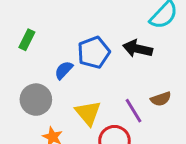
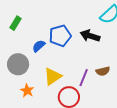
purple line: (133, 111) -> (84, 78), turned 48
yellow triangle: (88, 113) -> (53, 76), turned 30

